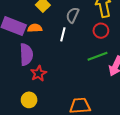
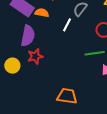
yellow circle: (29, 100) -> (12, 66), moved

